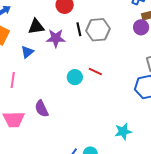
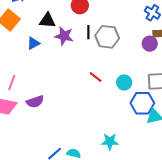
cyan circle: (75, 77) -> (124, 83), moved
pink line: (13, 80) -> (12, 83), moved
purple semicircle: (42, 109) -> (35, 102), turned -96

